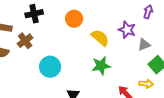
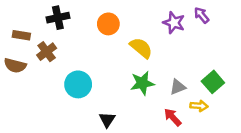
purple arrow: (148, 12) -> (202, 15), turned -56
purple star: (127, 30) -> (174, 23), moved
gray triangle: (144, 45) -> (178, 87), moved

